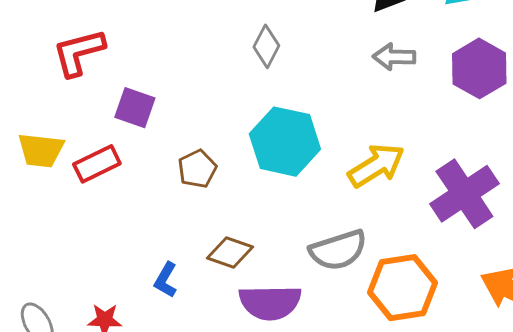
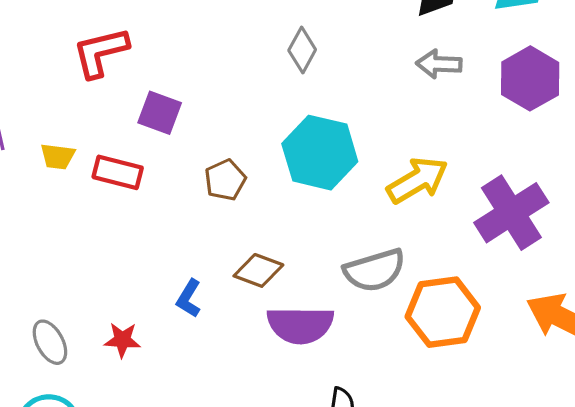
yellow trapezoid: (41, 150) -> (58, 156), size x0.7
red rectangle: (97, 164) -> (118, 172), turned 39

